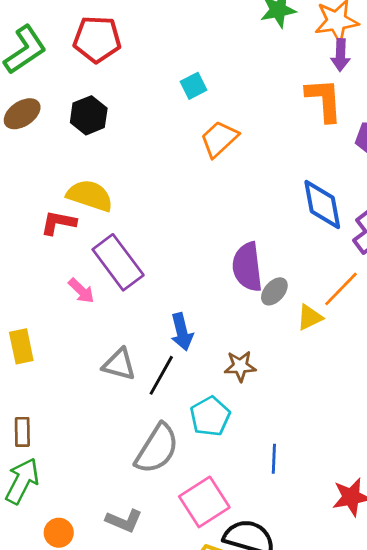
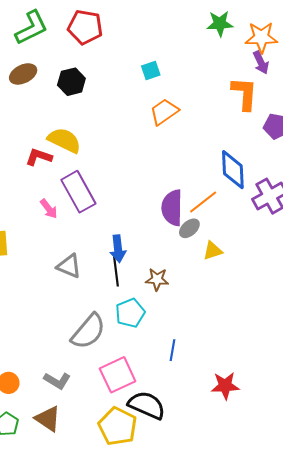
purple arrow: (341, 55) -> (261, 63), turned -35
orange line: (341, 289) -> (203, 202), moved
black line: (161, 375) -> (116, 271), moved, turned -44

